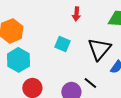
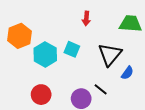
cyan hexagon: (18, 60) -> (45, 54), moved

